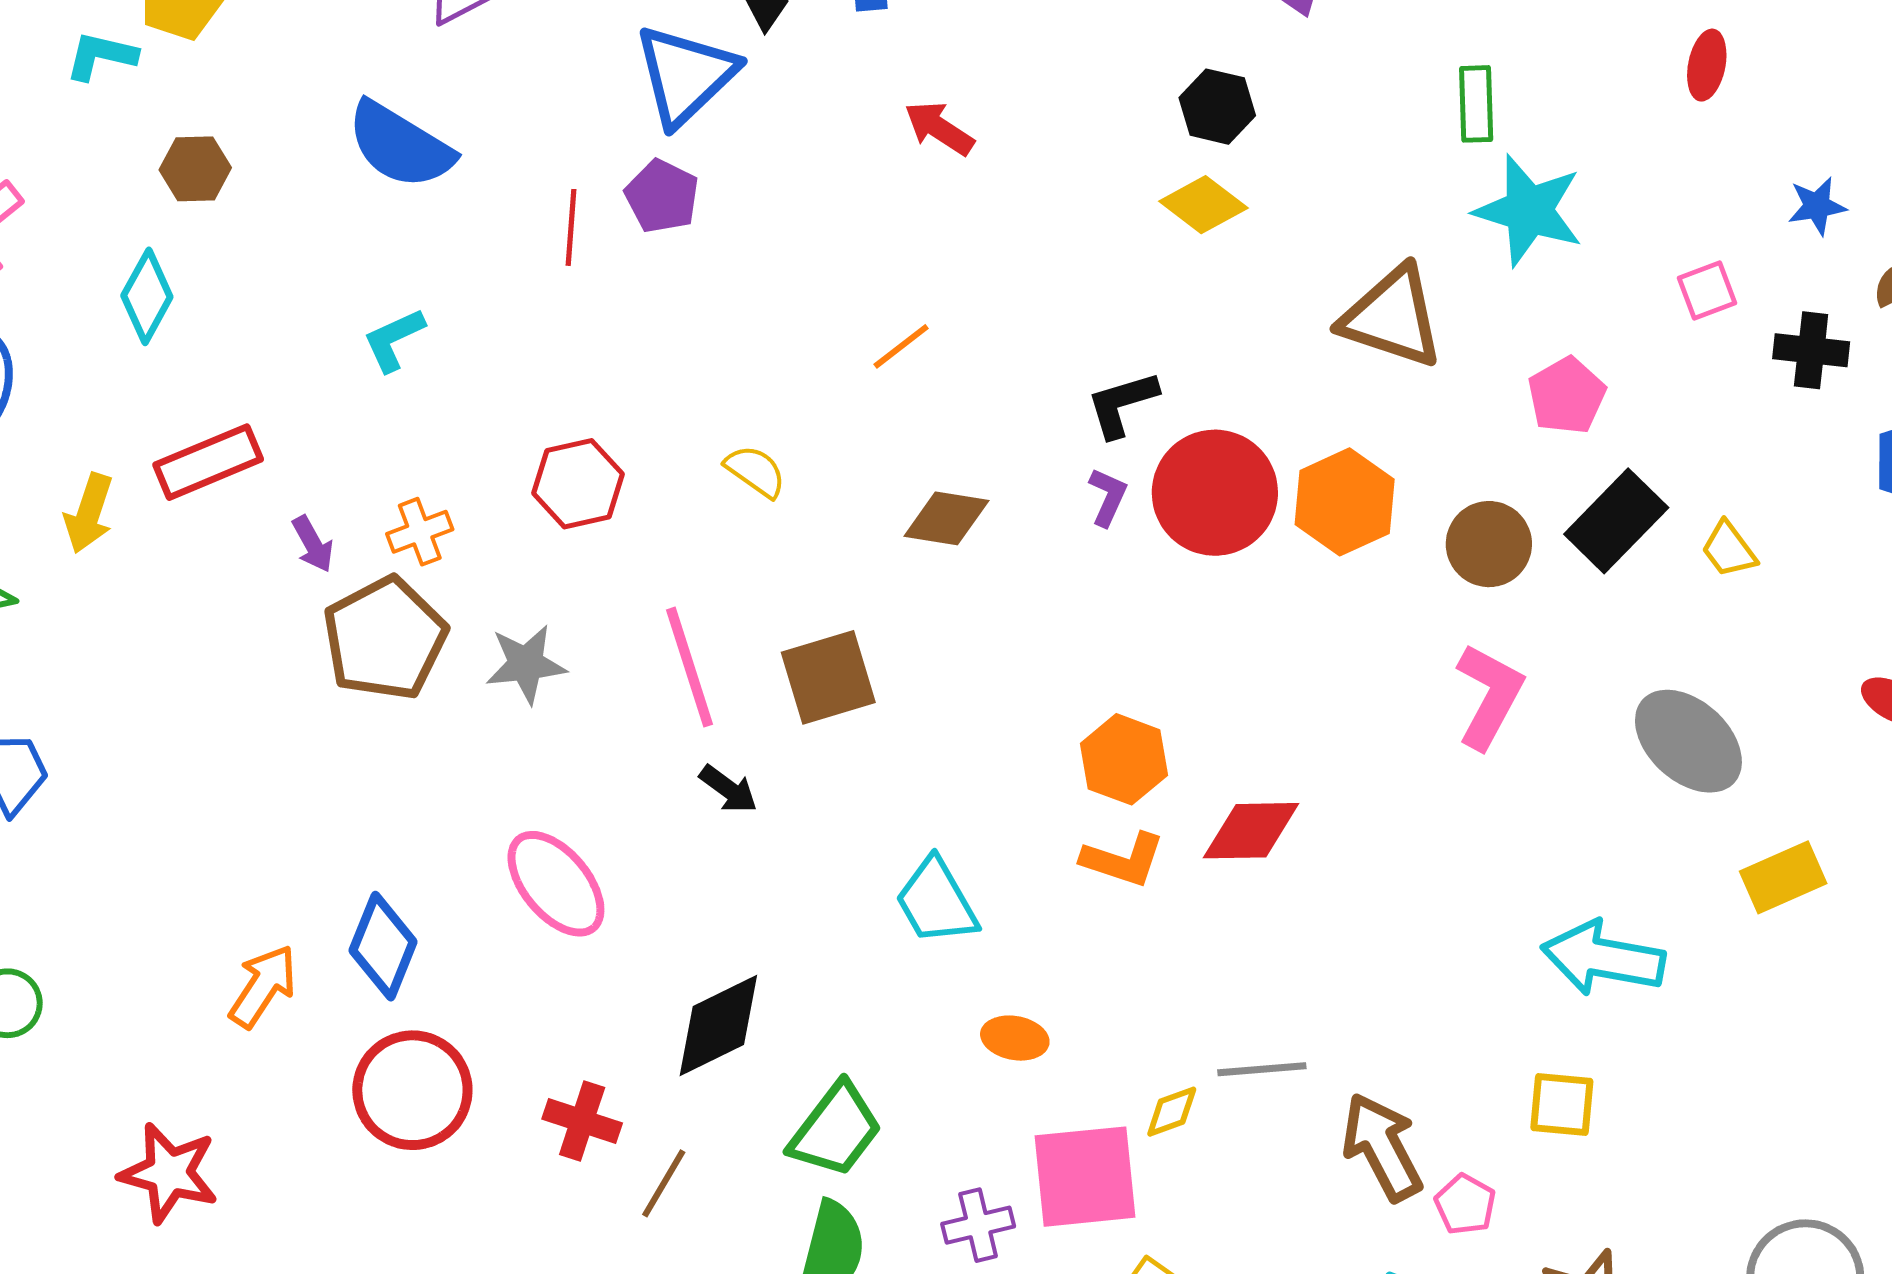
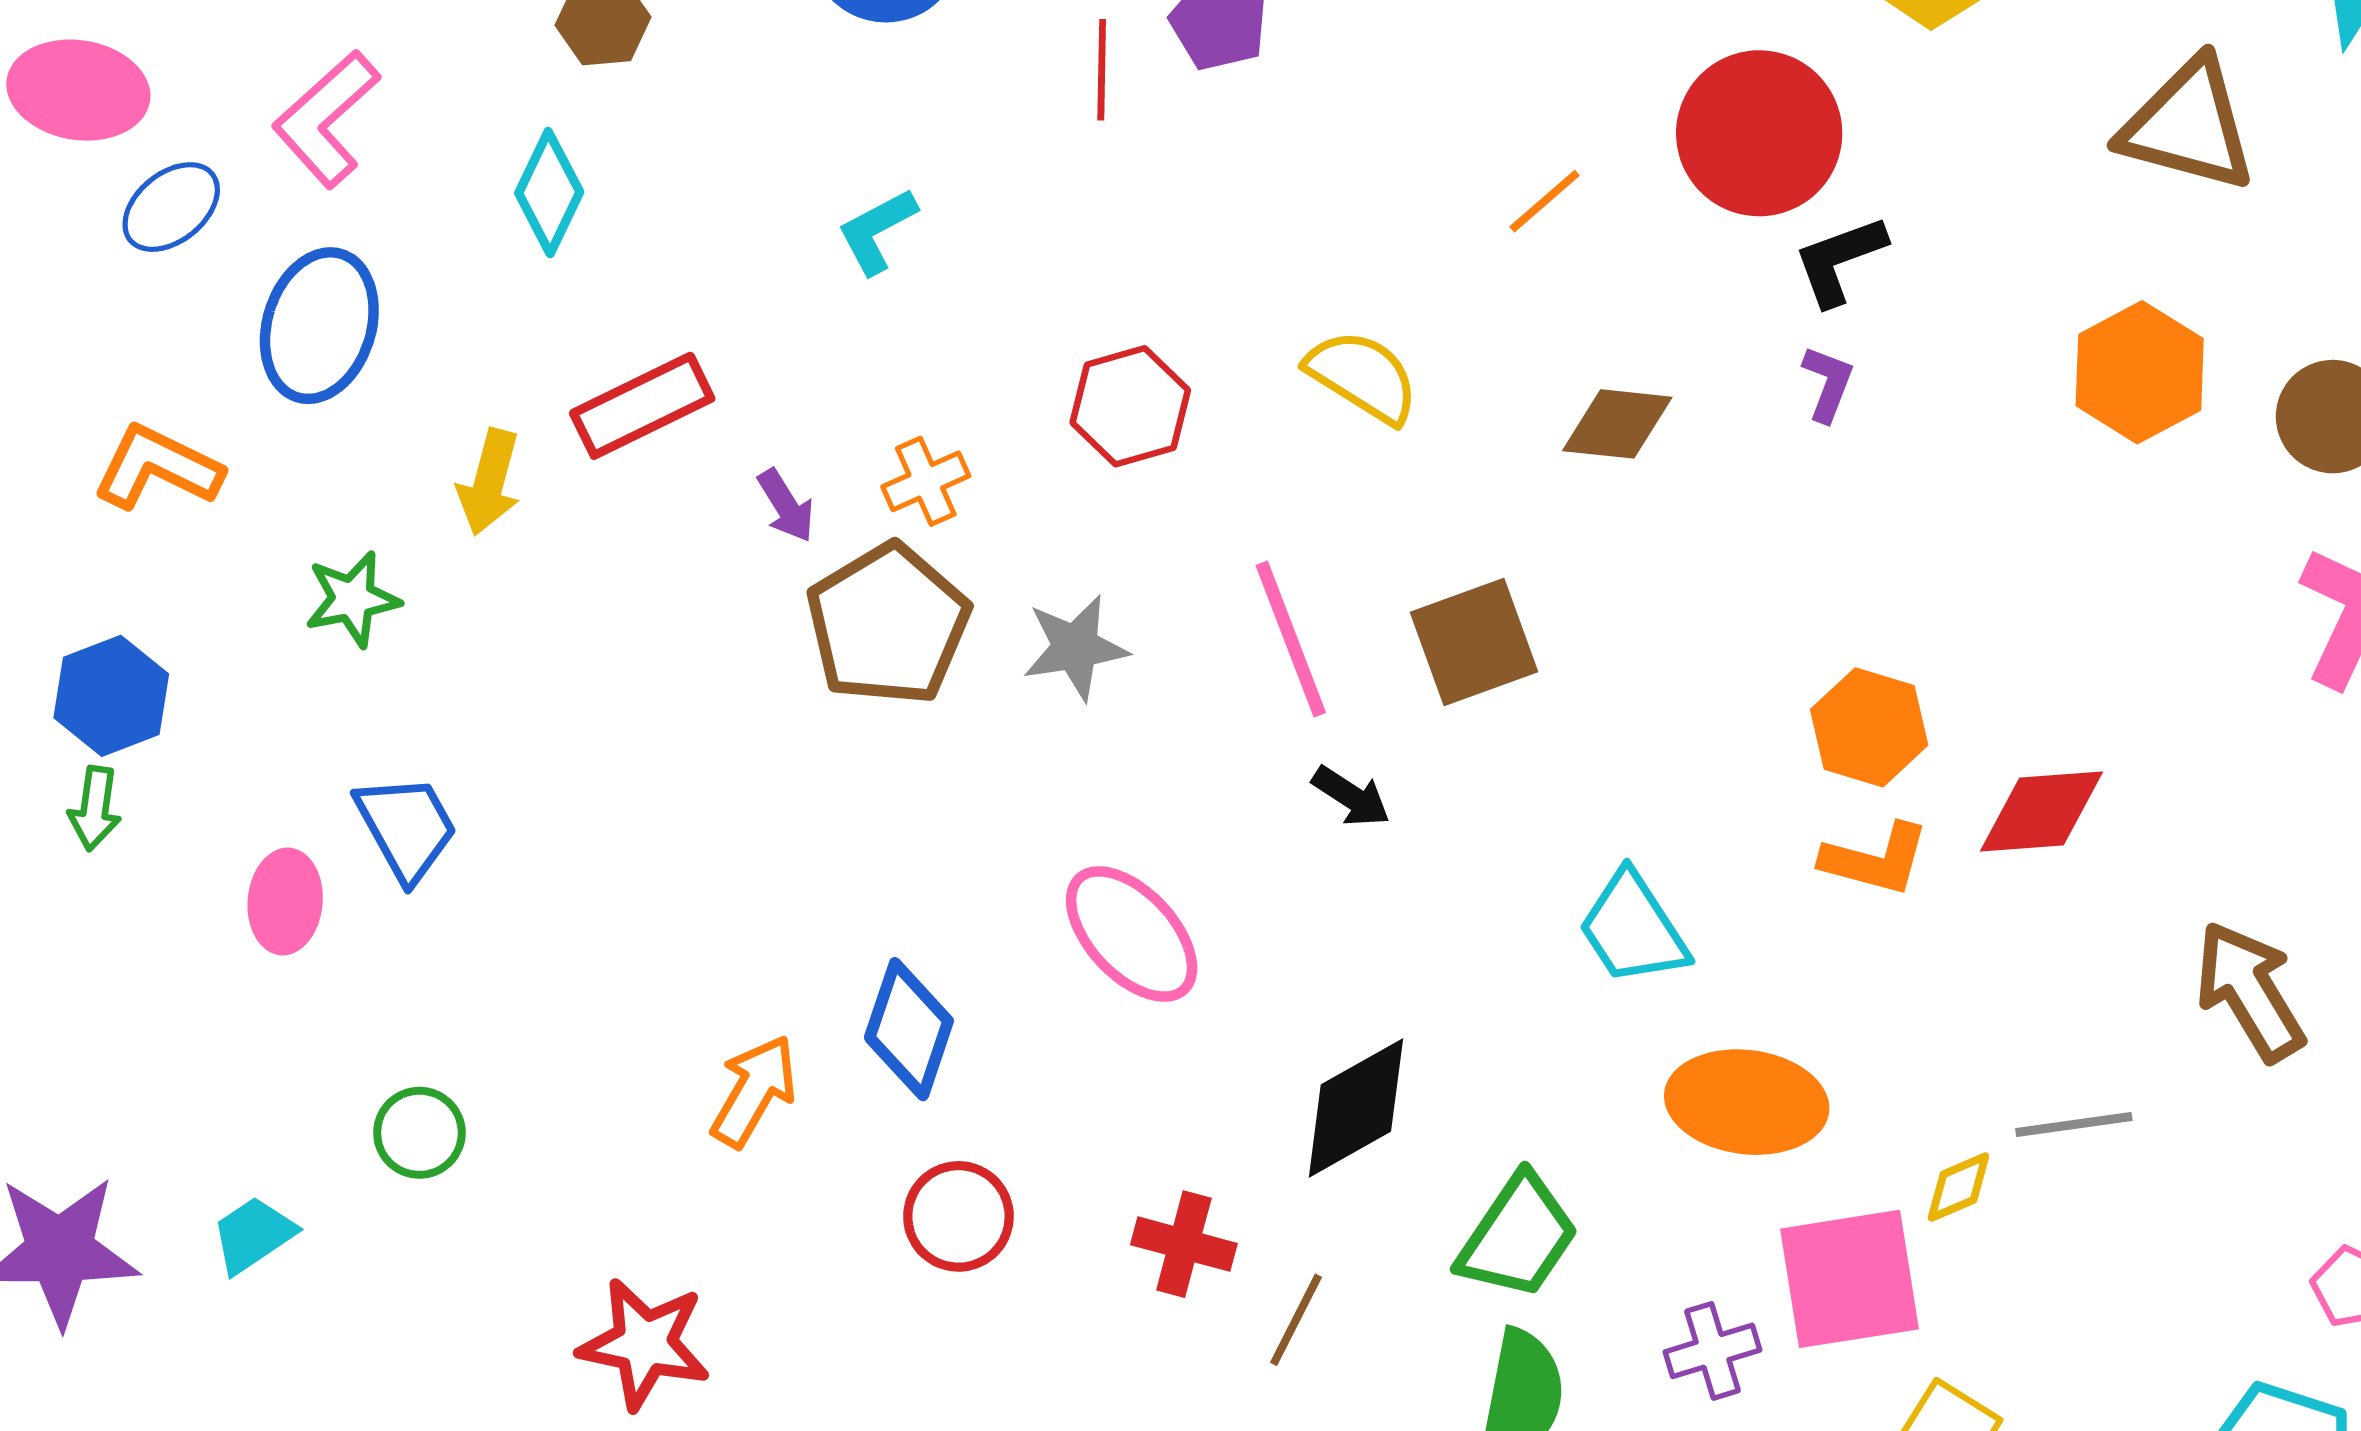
yellow semicircle: (755, 471) -> (1363, 376), size x1.4
red circle: (1215, 493) -> (1759, 133), moved
orange ellipse: (1015, 1038) -> (1747, 1102), size x1.8
red circle: (412, 1090) -> (958, 1216), size x0.7
brown arrow: (1382, 1147) -> (2250, 991), moved

